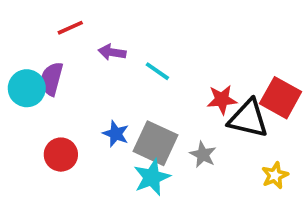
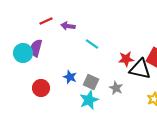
purple arrow: (112, 52) -> (68, 26), moved
gray square: (156, 143) -> (91, 82), size x0.7

